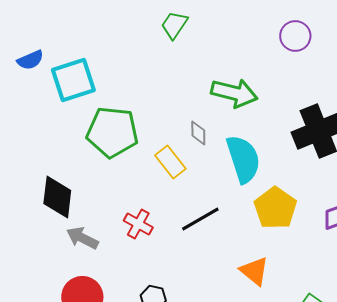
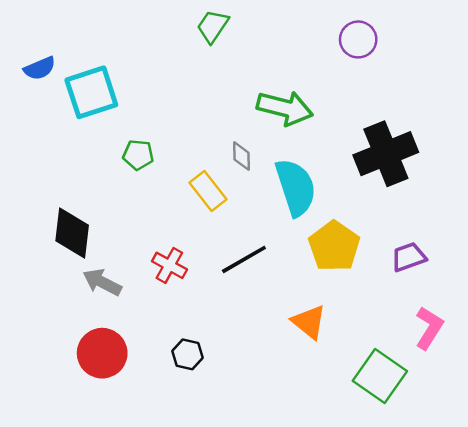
green pentagon: (112, 132) -> (138, 155), size x0.5

